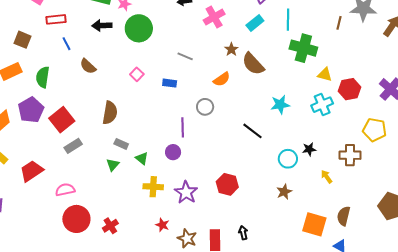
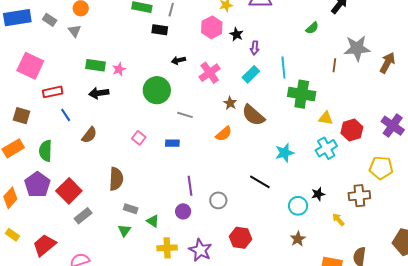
green circle: (139, 28) -> (157, 90), moved
brown semicircle: (88, 66) -> (89, 135), turned -90
gray circle: (205, 107) -> (218, 200), moved

